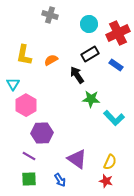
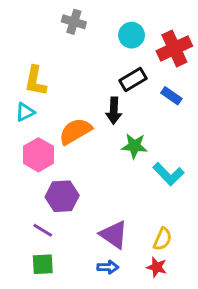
orange semicircle: (51, 60) -> (75, 131), moved, size x1.6
black arrow: (77, 75) -> (114, 111), turned -144
cyan triangle: (13, 84) -> (25, 112), moved, turned 32
blue arrow: (60, 180) -> (108, 267), moved, turned -56

